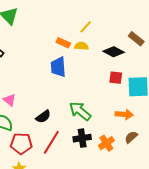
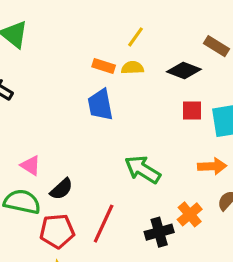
black semicircle: (43, 117) -> (61, 189), moved
black cross: (82, 138) -> (159, 232), moved

